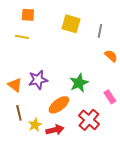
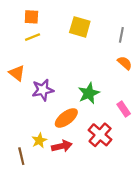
gray line: (100, 31) -> (121, 35), moved
yellow line: (22, 37) -> (33, 37), moved, turned -32
orange triangle: (15, 85) -> (17, 73), moved
brown line: (19, 113) -> (21, 156), moved

